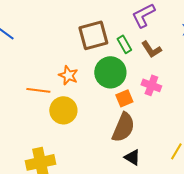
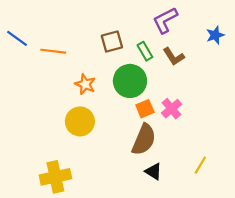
brown square: (93, 35) -> (112, 42), size x0.7
pink cross: (151, 85) -> (172, 109), moved, turned 30
orange line: (38, 90) -> (53, 51), moved

